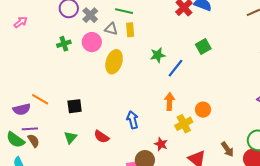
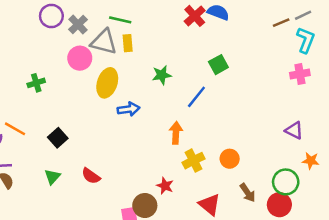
gray triangle: (111, 29) -> (104, 42), size x1.6
green cross: (64, 44) -> (36, 83), moved
blue line: (176, 68) -> (196, 97), moved
black square: (75, 106) -> (58, 138), turned -35
orange circle: (203, 110) -> (230, 159), moved
blue arrow: (132, 120) -> (129, 109), moved, turned 96

